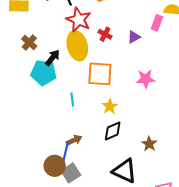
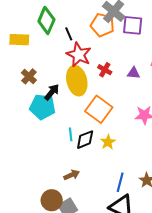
purple triangle: (134, 37) -> (134, 73), turned 32
orange square: (100, 74) -> (99, 109), turned 32
black diamond: (113, 131) -> (85, 140), moved
blue line: (65, 152) -> (120, 182), moved

